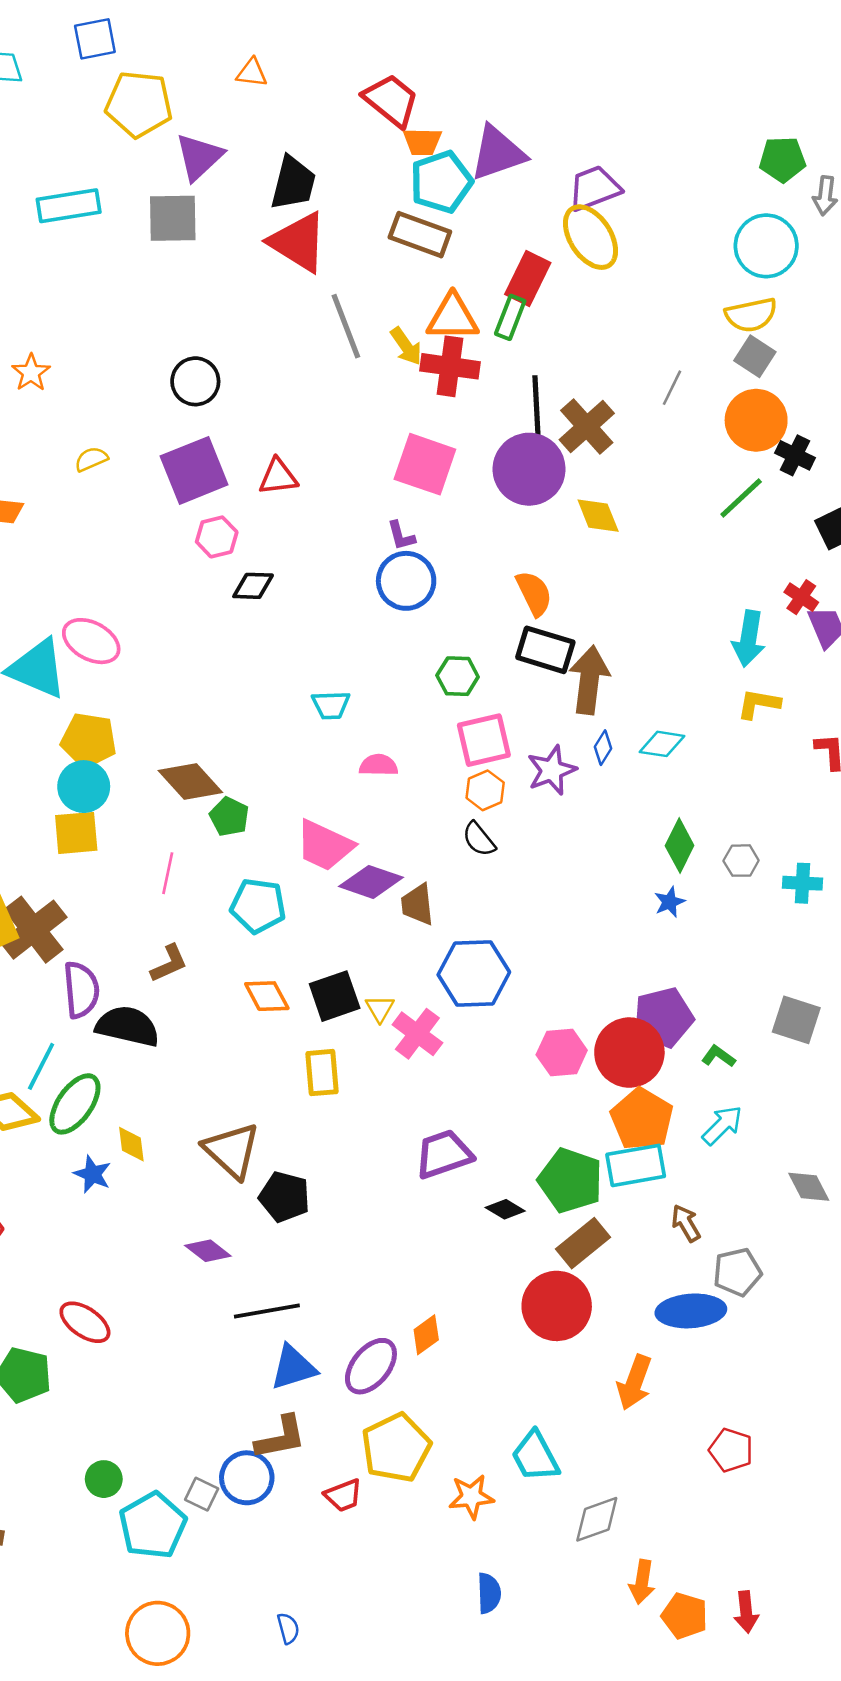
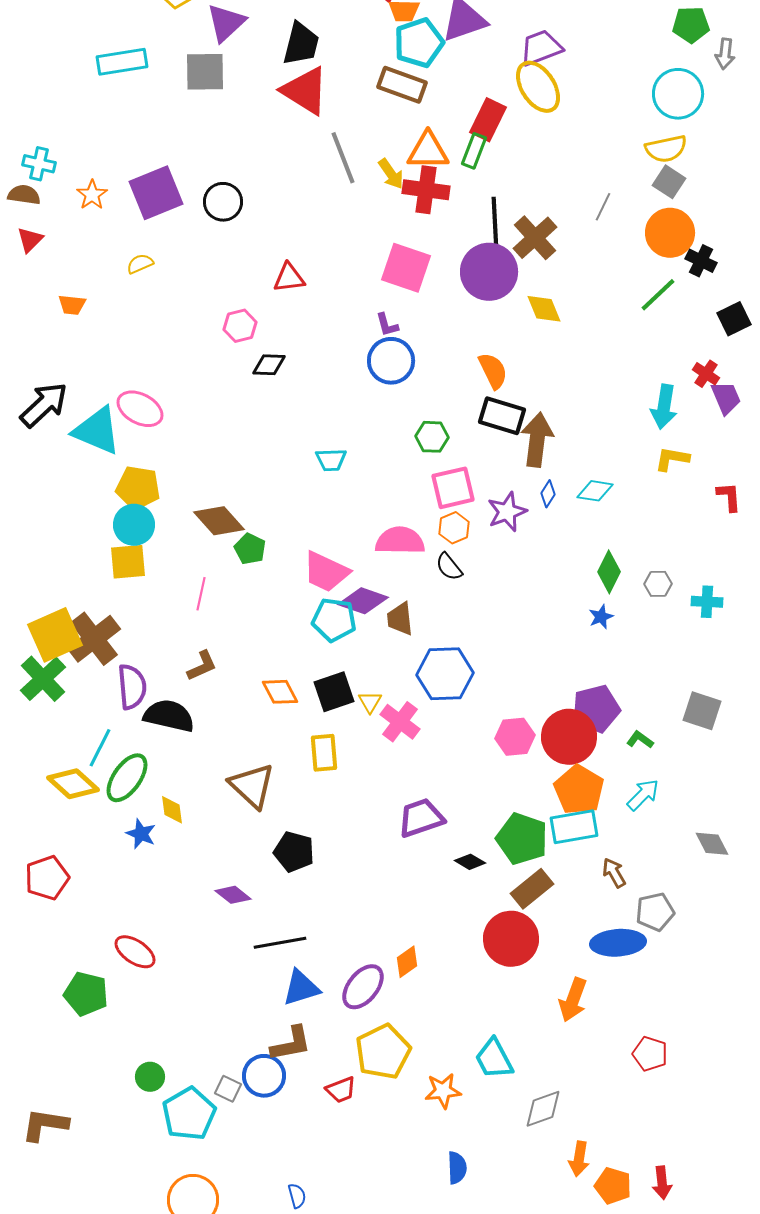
purple square: (194, 470) -> (156, 193), moved
pink semicircle: (378, 765) -> (400, 541), moved, size x1.6
cyan pentagon: (258, 906) -> (334, 620), moved
brown triangle: (232, 1150) -> (252, 786), moved

